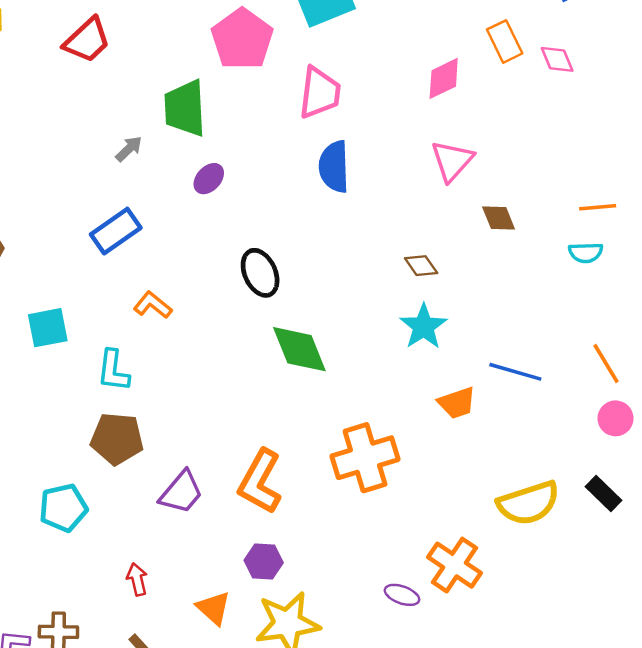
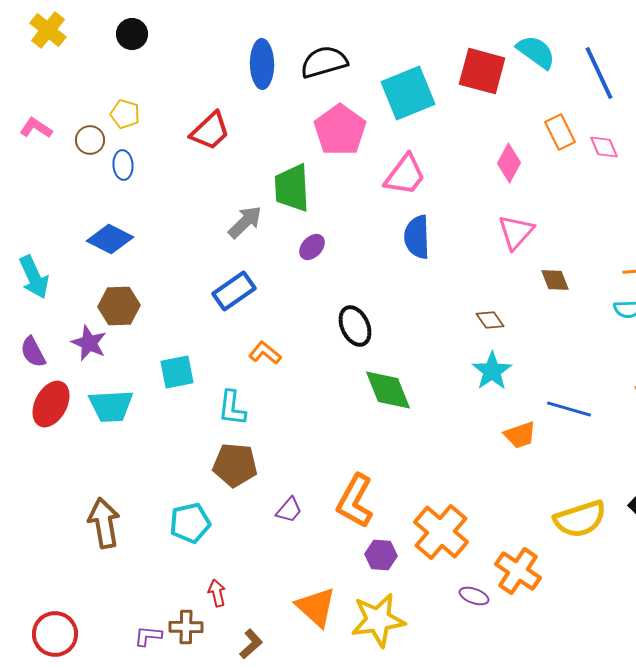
pink diamond: (444, 78) -> (509, 163), turned -36
pink trapezoid: (320, 93) -> (405, 175), turned 30
gray arrow: (129, 149) -> (245, 222), size x1.5
orange cross: (365, 458) -> (441, 532), moved, turned -32
purple trapezoid: (181, 492) -> (289, 510), size x0.7
purple hexagon: (264, 561) -> (381, 555), moved
red arrow: (137, 579) -> (217, 593), moved
orange triangle: (214, 608) -> (316, 607), size x1.4

